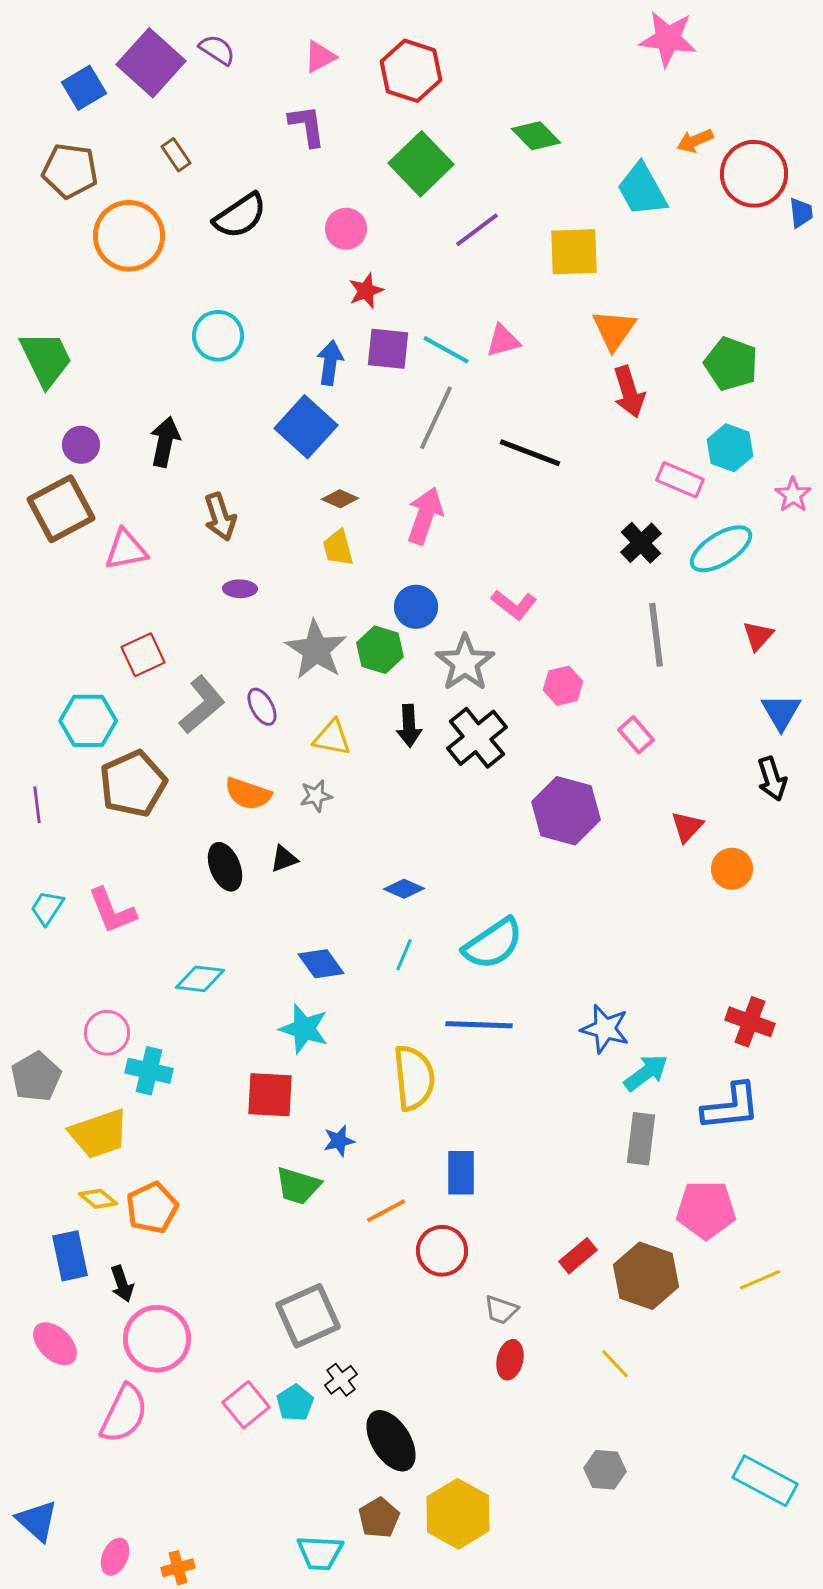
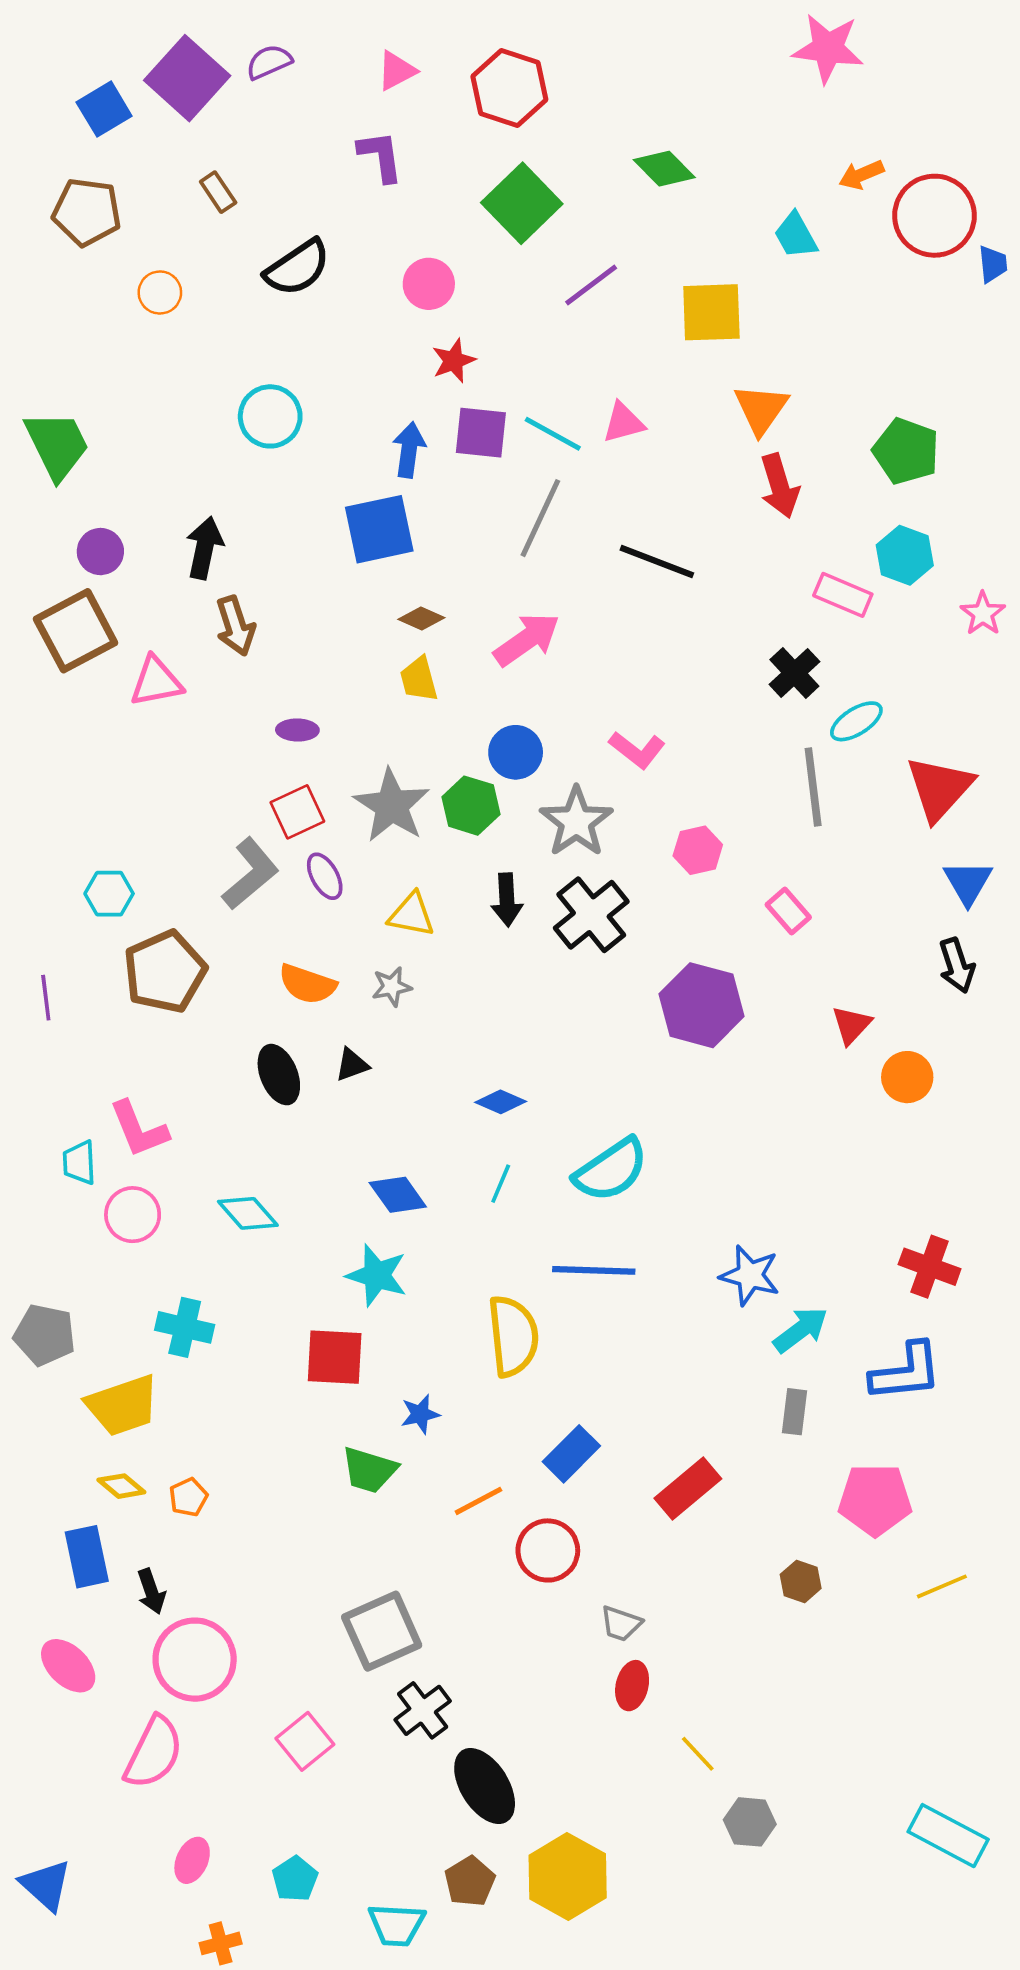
purple semicircle: (217, 50) -> (269, 62), turned -57
cyan trapezoid: (642, 190) -> (796, 235), size x0.7
orange circle: (129, 236) -> (160, 292), size x0.5
blue square: (306, 427) -> (379, 529), turned 36
pink arrow: (425, 516) -> (527, 640), turned 36
brown arrow: (220, 517) -> (235, 626), moved
cyan ellipse: (721, 549) -> (856, 721), moved, size x0.7
red triangle: (758, 636) -> (939, 788), size x1.8
red square: (143, 655) -> (297, 812), moved
cyan hexagon: (88, 721) -> (109, 894), size x0.7
cyan trapezoid: (47, 908) -> (79, 1163), moved, turned -36
cyan diamond: (200, 979) -> (248, 1213), turned 42
pink circle: (107, 1033) -> (133, 1215), moved
gray pentagon: (36, 1077) -> (45, 1335), turned -30
gray rectangle: (641, 1139) -> (794, 1412), size x0.7
blue rectangle: (461, 1173) -> (571, 1454), turned 45
orange pentagon: (152, 1208) -> (188, 1497), size x0.6
red rectangle: (578, 1256) -> (688, 1489), moved, size x1.4
brown hexagon: (646, 1276) -> (801, 1581), size x0.5
yellow line: (615, 1364) -> (698, 1754), moved
black cross: (341, 1380) -> (423, 1710), size x1.4
cyan pentagon: (295, 1403) -> (295, 1879), moved
pink ellipse: (115, 1557) -> (192, 1860), moved

